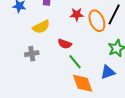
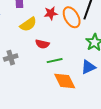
yellow semicircle: (41, 27) -> (28, 24), moved
green line: (75, 62) -> (55, 61), turned -56

